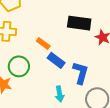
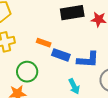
blue L-shape: (81, 73) -> (88, 60), turned 95

